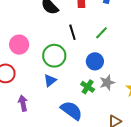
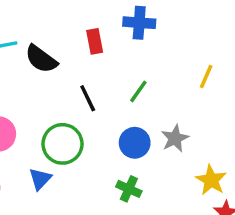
blue triangle: (50, 80) -> (40, 179), moved
gray star: (107, 83) -> (175, 138), moved

